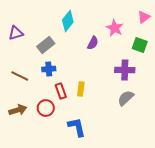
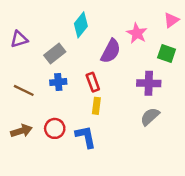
purple semicircle: (93, 43) -> (111, 51), size x1.5
red rectangle: (61, 91) -> (93, 82), moved
blue L-shape: (77, 127) -> (86, 137), moved

